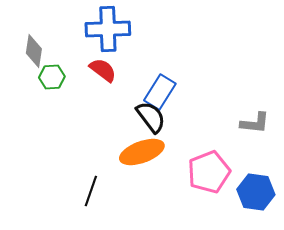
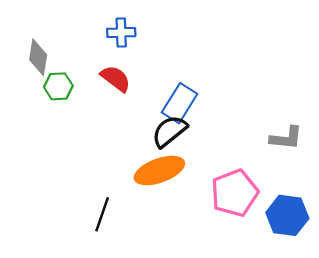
blue cross: (108, 29) -> (121, 32), size x0.6
black semicircle: (151, 117) -> (169, 131), turned -92

